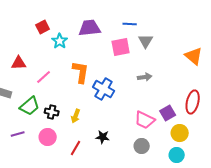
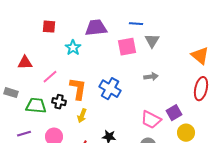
red square: (43, 27) -> (49, 27), turned 32
cyan star: (60, 41) -> (73, 48), moved
orange L-shape: (81, 72) -> (78, 89), moved
red ellipse: (193, 102) -> (201, 89), moved
green trapezoid: (30, 106) -> (36, 106), turned -135
black cross: (52, 112) -> (59, 102), moved

